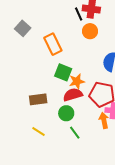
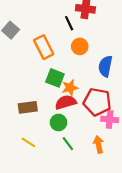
black line: (79, 14) -> (69, 23), moved
orange circle: (90, 31) -> (80, 46), moved
orange arrow: (104, 120) -> (99, 144), moved

